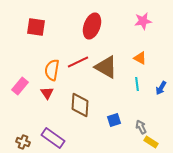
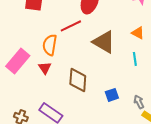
red line: (78, 62) -> (71, 26), moved
pink rectangle: (20, 86) -> (18, 61), size x1.4

